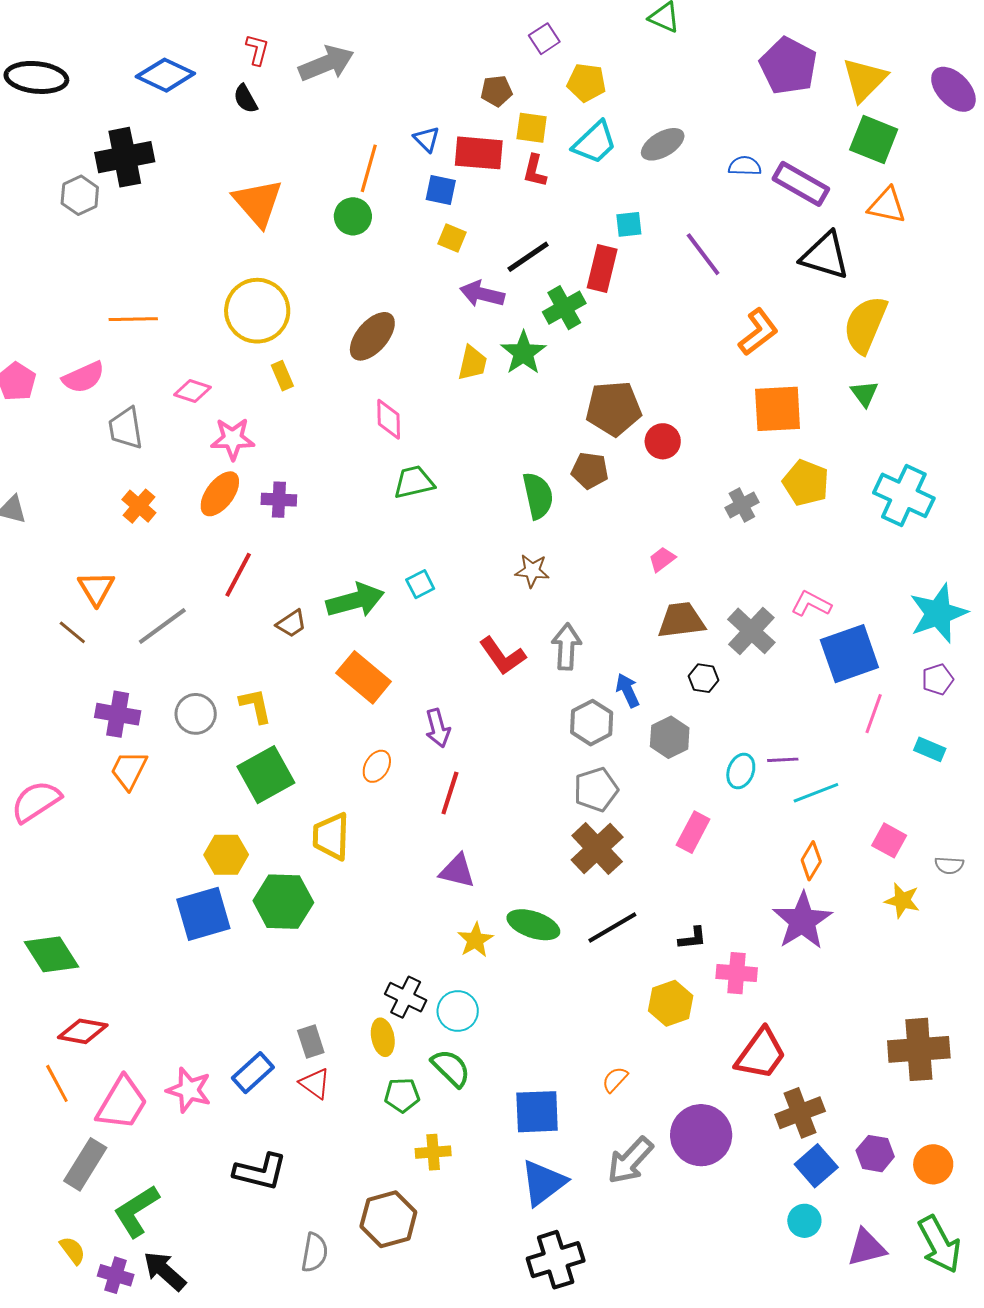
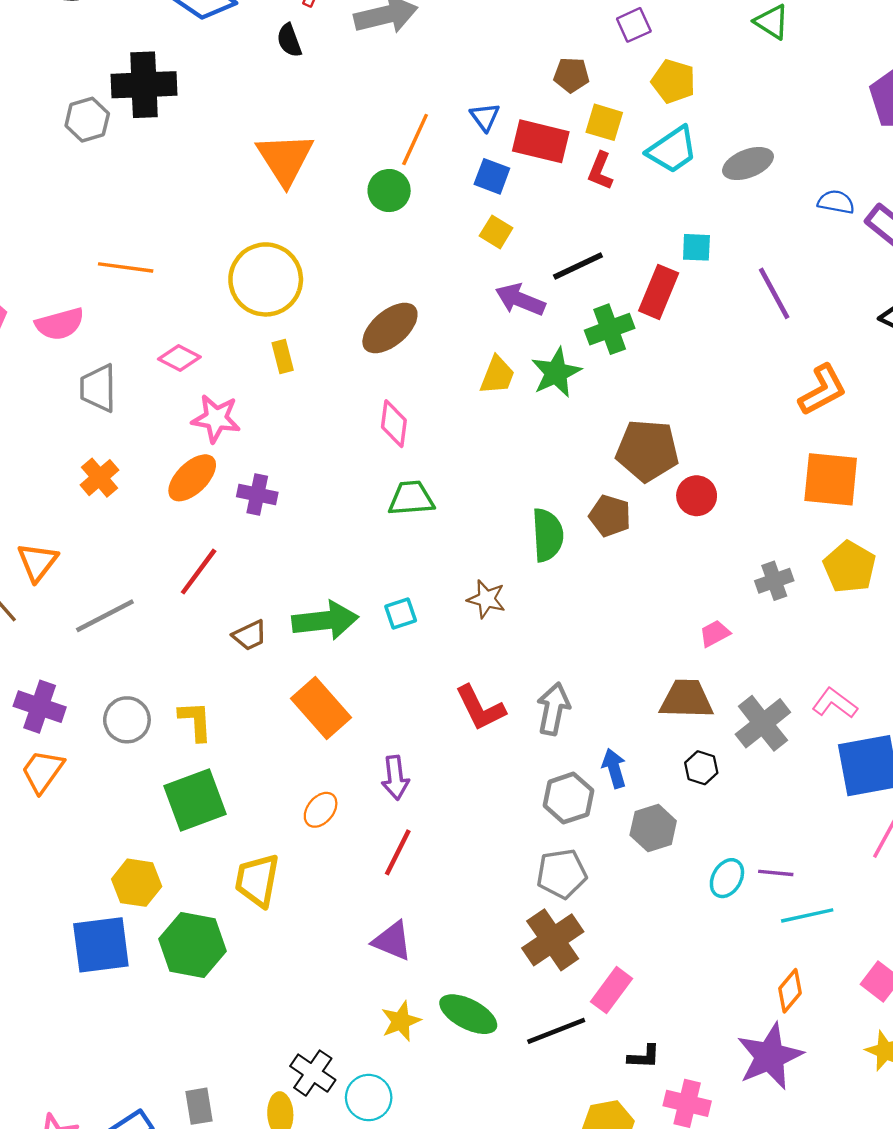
pink trapezoid: (662, 559) -> (715, 634), moved
brown star: (532, 571) -> (486, 599), moved
pink rectangle: (693, 832) -> (612, 990), moved

